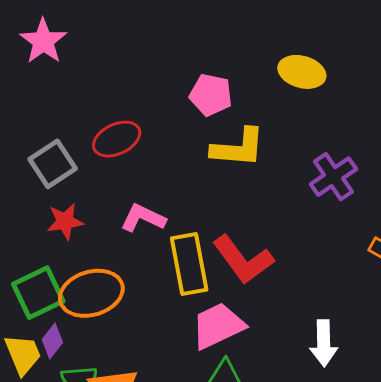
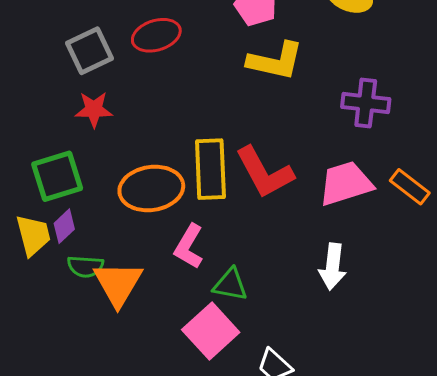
purple cross: (333, 177) -> (366, 103), turned 33
pink L-shape: (143, 218) -> (189, 246), moved, turned -93
orange ellipse: (91, 293) -> (151, 188), moved
pink trapezoid: (218, 326) -> (346, 183), moved

